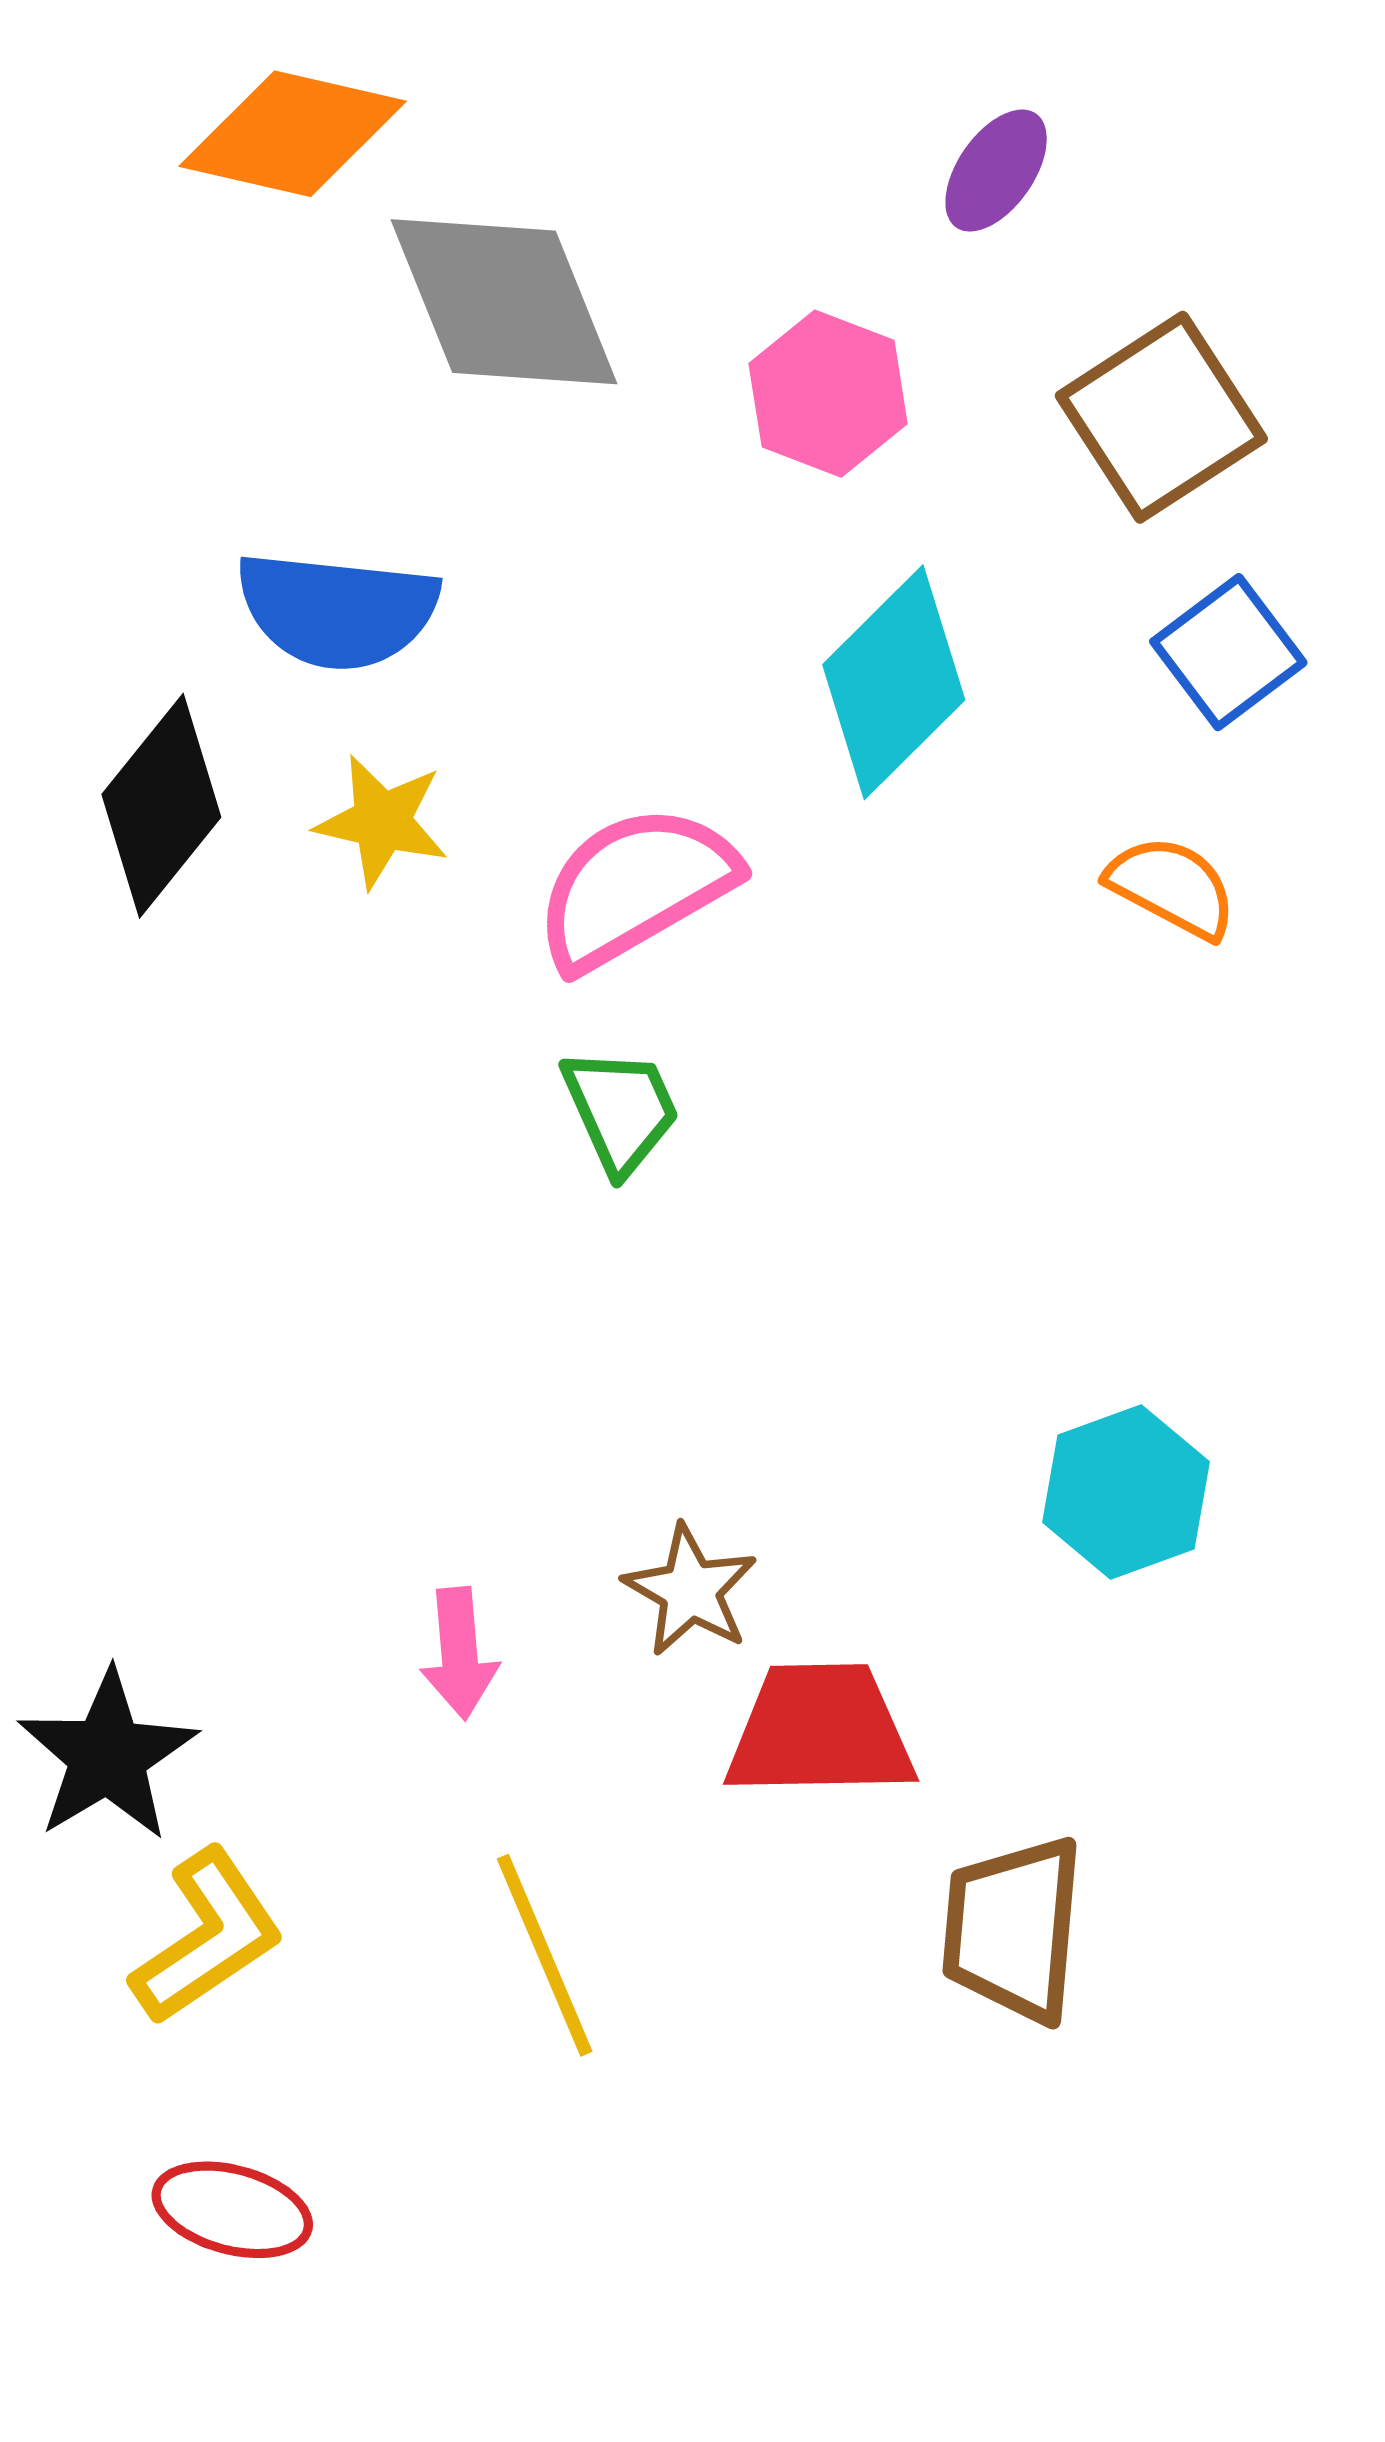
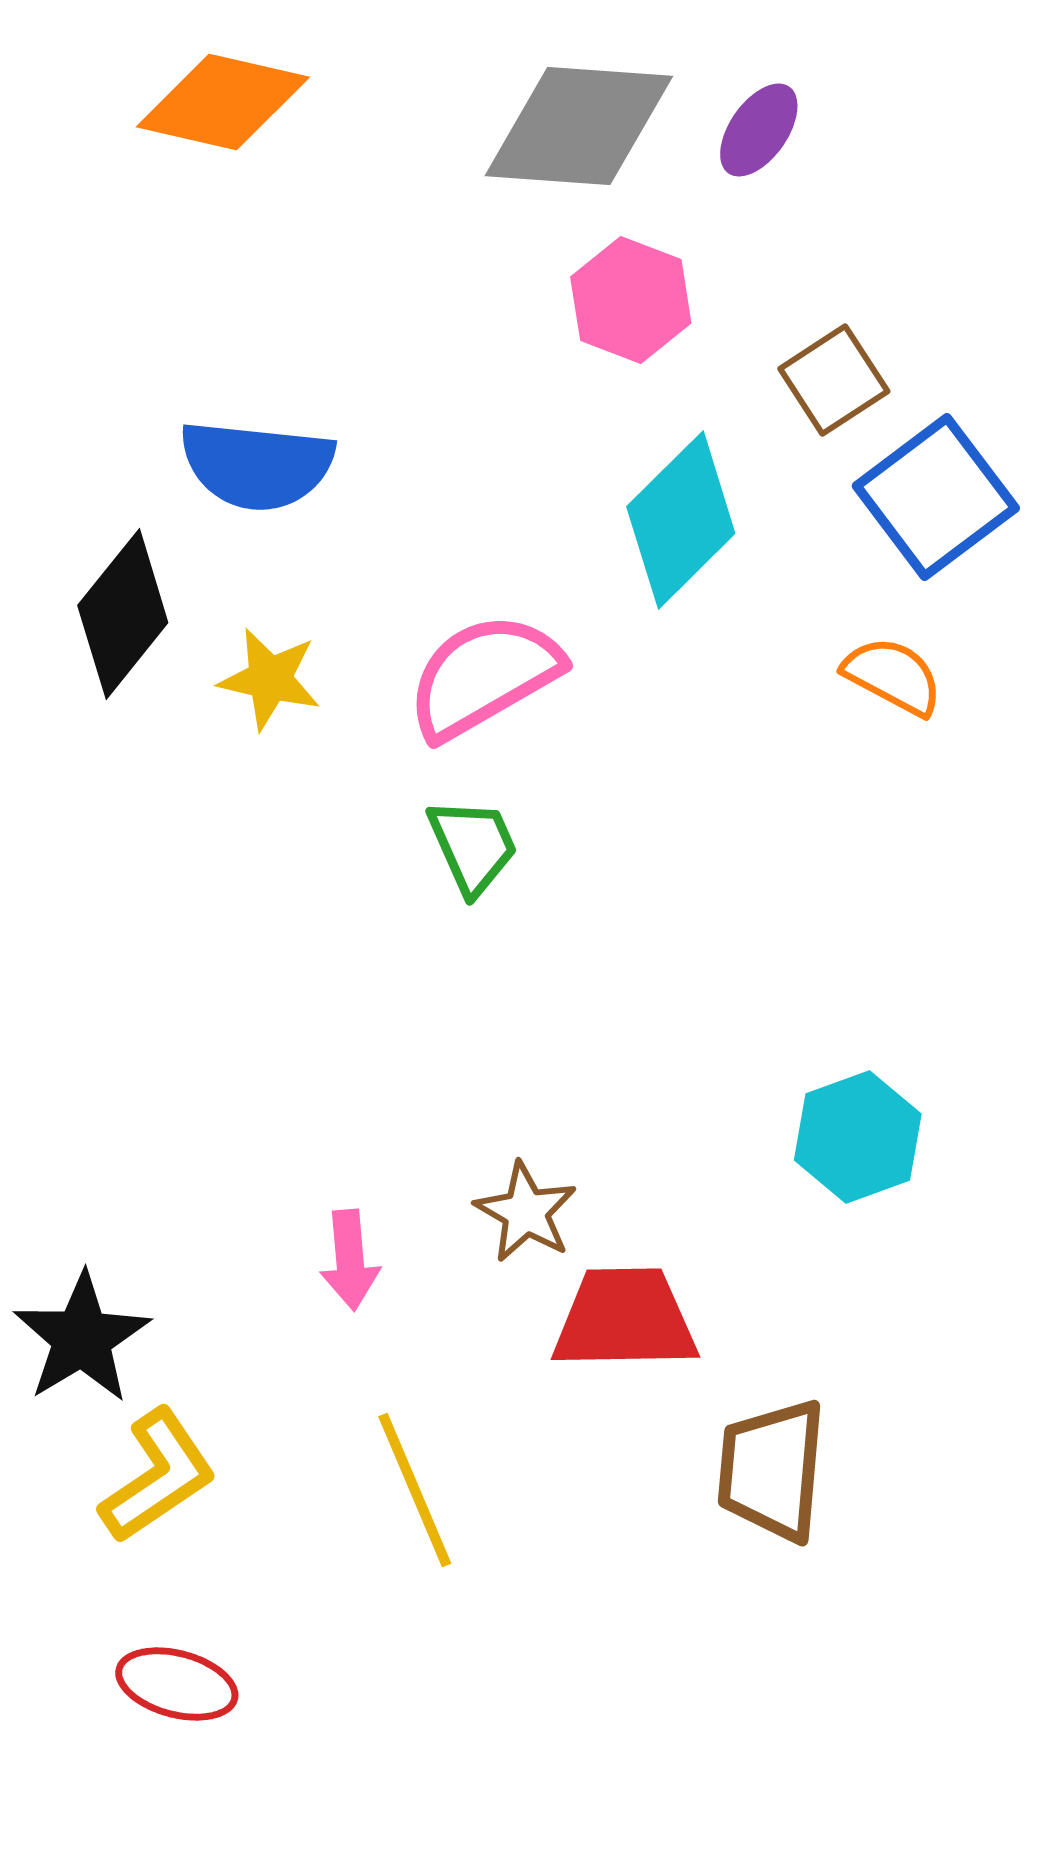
gray diamond: (504, 302) -> (579, 126), moved, turned -64
brown square: (1161, 417) -> (834, 380), moved, size x0.7
blue square: (1228, 652) -> (936, 497), size x1.4
yellow star: (382, 821) -> (270, 679), moved

